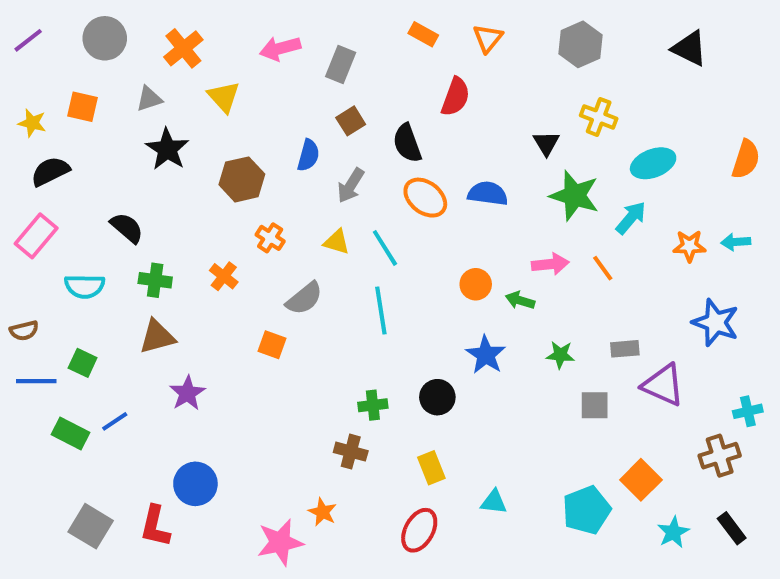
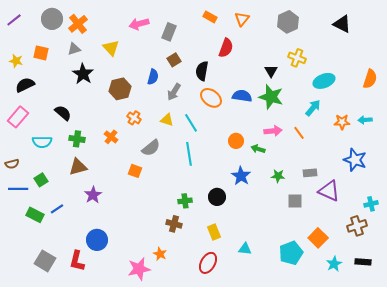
orange cross: (183, 48) -> (78, 24), moved
black semicircle: (407, 143) -> (202, 71), turned 30
green star: (574, 196) -> (271, 97), moved
green square: (83, 363) -> (41, 180), turned 32
black rectangle: (732, 528) -> (363, 262), turned -49

